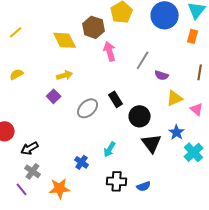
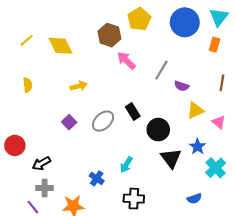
yellow diamond: (65, 40) -> (61, 46), moved
pink arrow: (110, 51) -> (126, 61), turned -30
yellow semicircle: (17, 74) -> (28, 85), turned 112
purple square: (54, 96) -> (69, 122), moved
gray cross: (33, 171) -> (45, 188), turned -35
blue semicircle: (144, 186) -> (194, 199), moved

